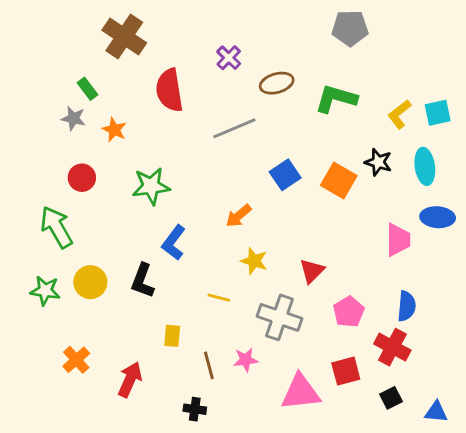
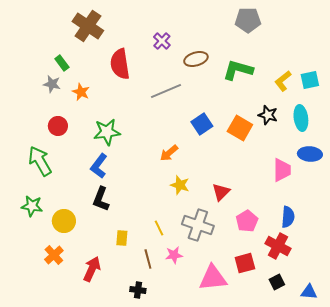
blue L-shape: (174, 243) -> (99, 166), moved
yellow circle: (90, 282) -> (64, 221), moved
yellow line: (219, 298) -> (159, 228), moved, turned 49

